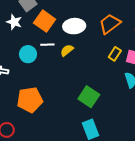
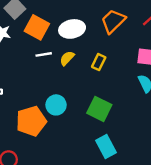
cyan circle: (28, 54) -> (56, 105), moved
yellow rectangle: (115, 54) -> (99, 62), moved

